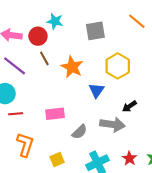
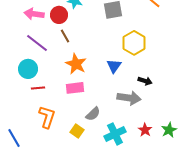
orange star: (72, 67) -> (76, 64), moved
black arrow: (129, 106) -> (145, 81), turned -128
gray semicircle: (79, 132) -> (93, 114), moved
yellow square: (57, 159) -> (77, 131), turned -32

